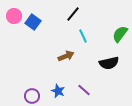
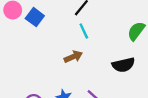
cyan line: (83, 36) -> (84, 31), moved

